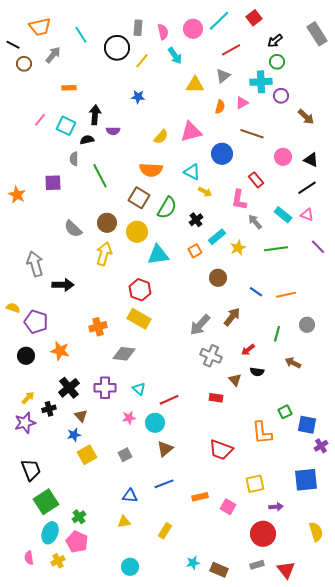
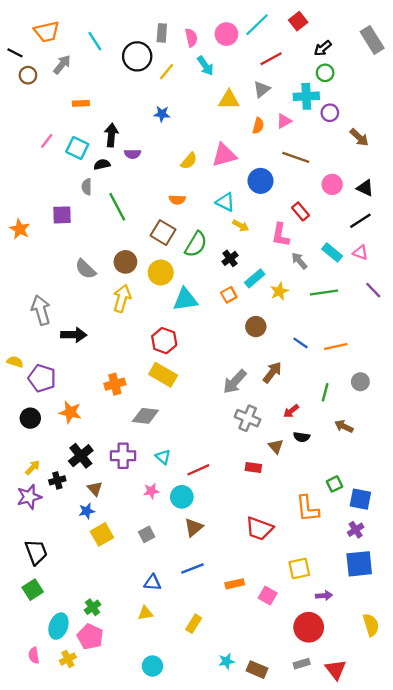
orange semicircle: (151, 170) -> (177, 200), size x0.6
purple cross: (321, 446) -> (356, 530), moved
green square: (46, 502) -> (33, 590), moved, size x0.7

